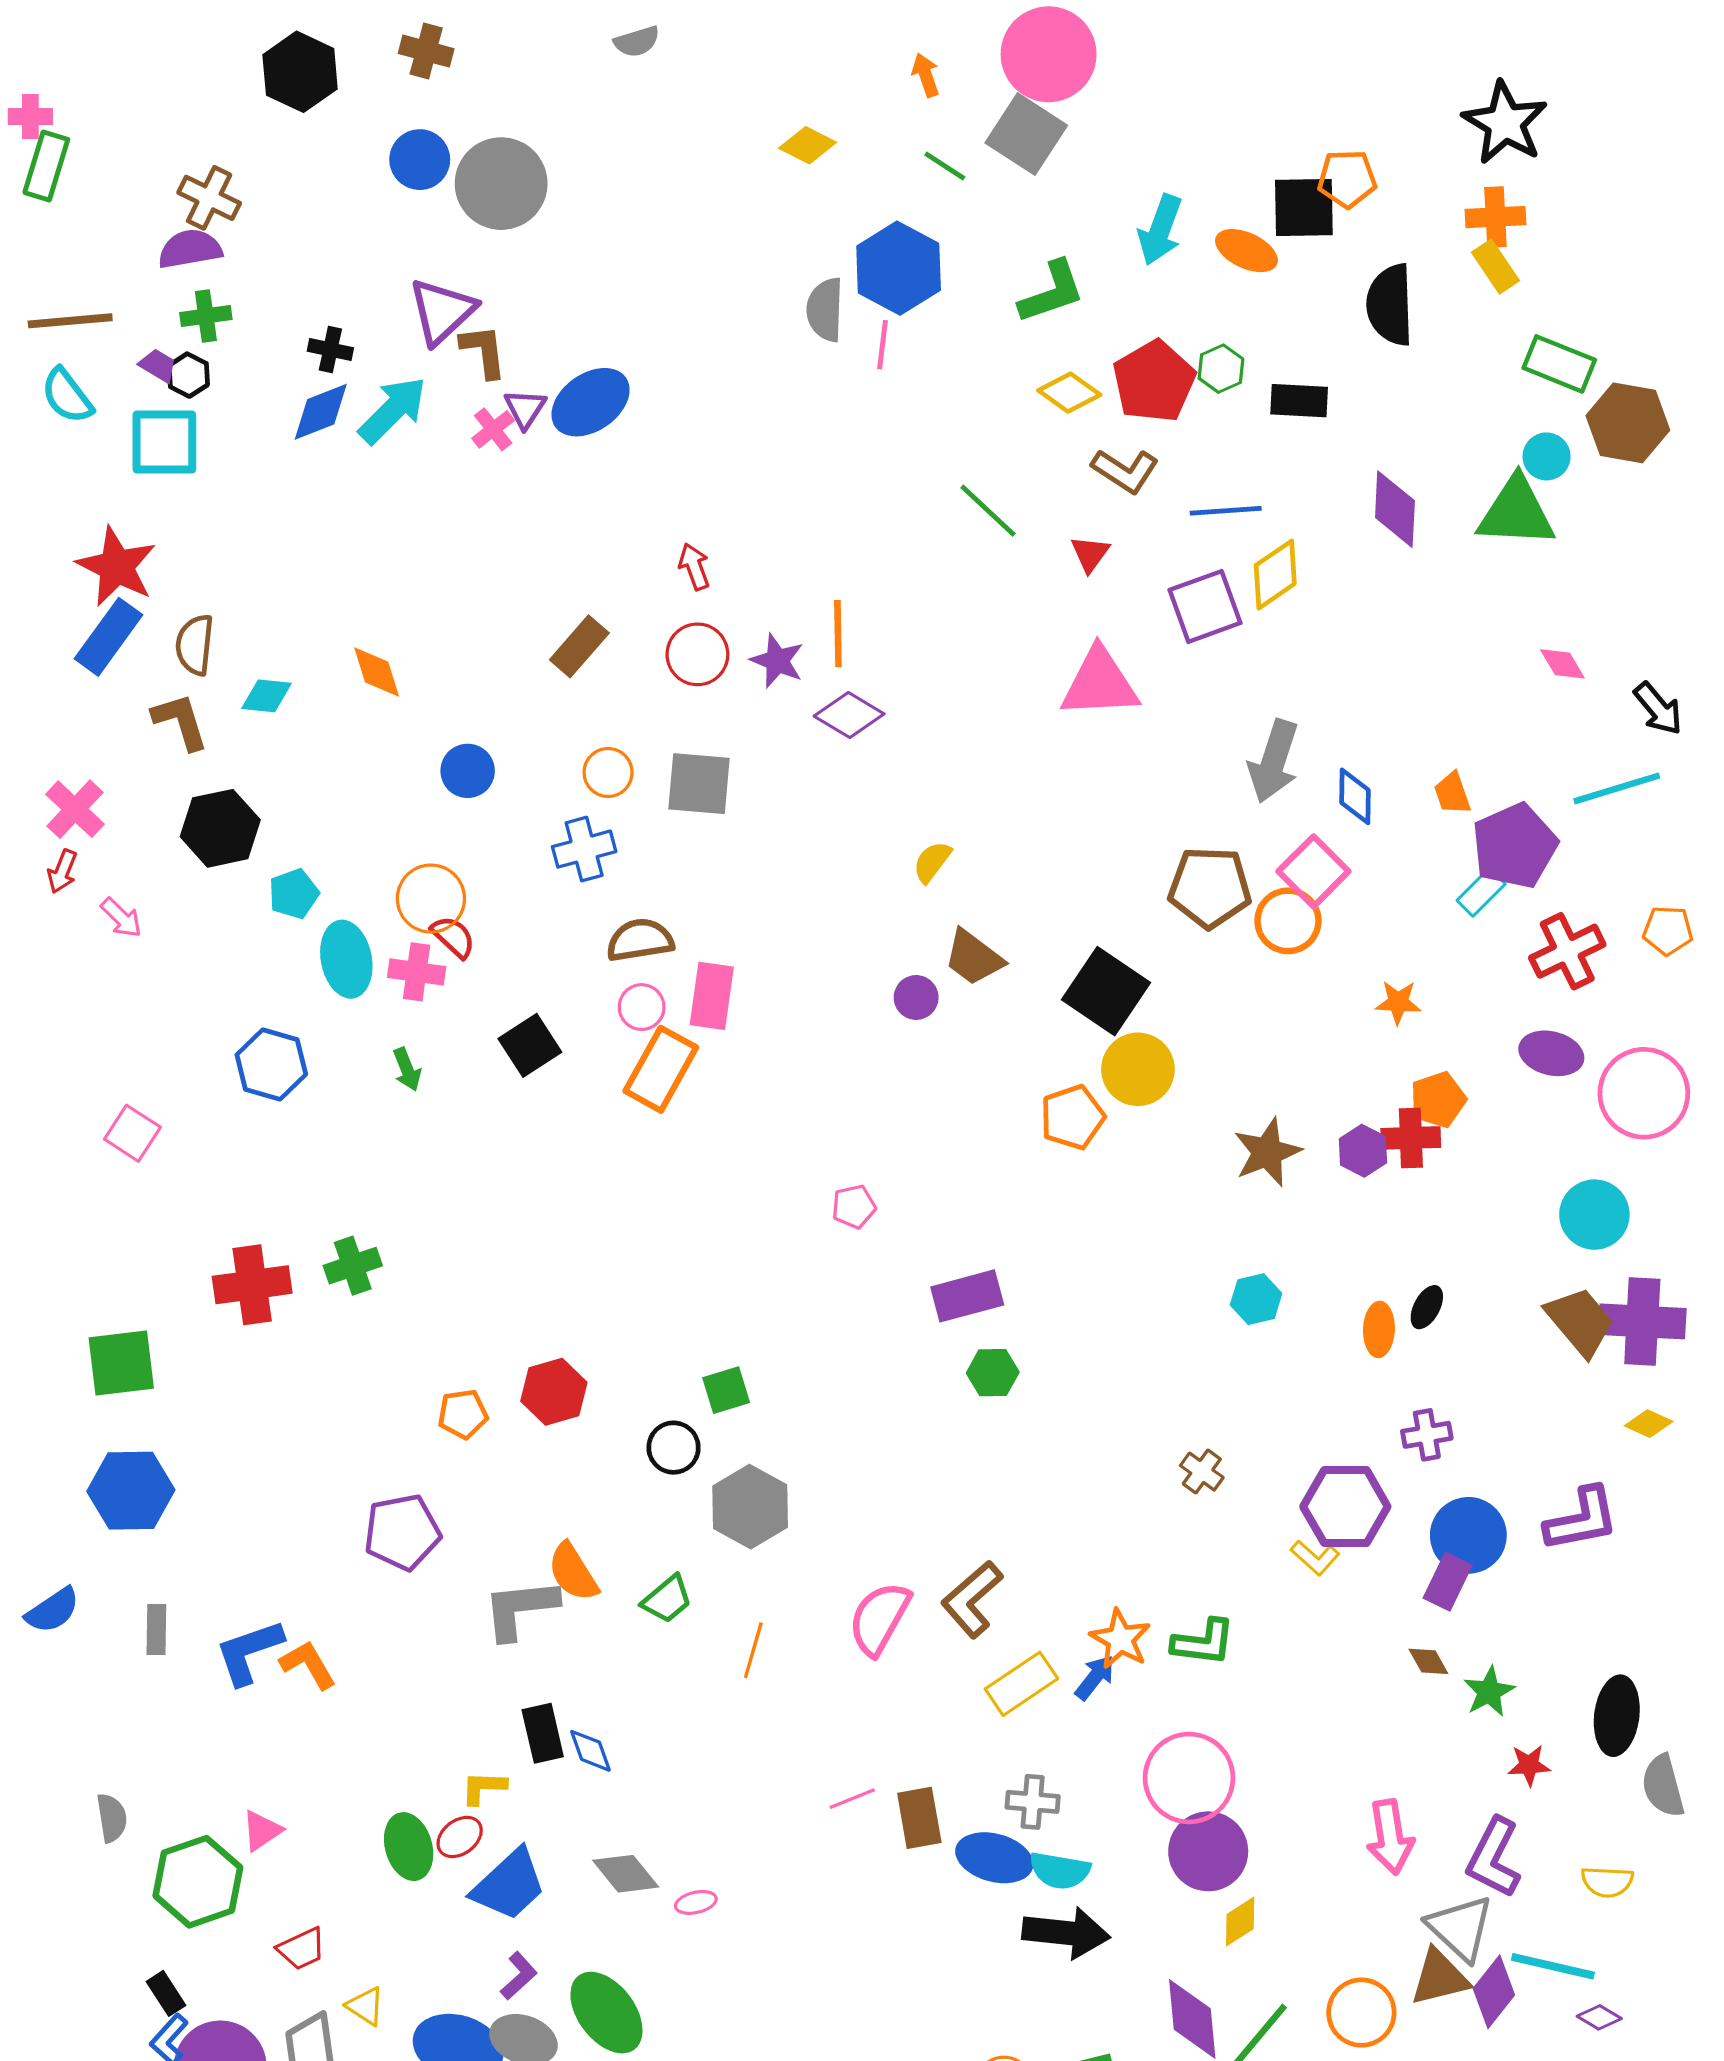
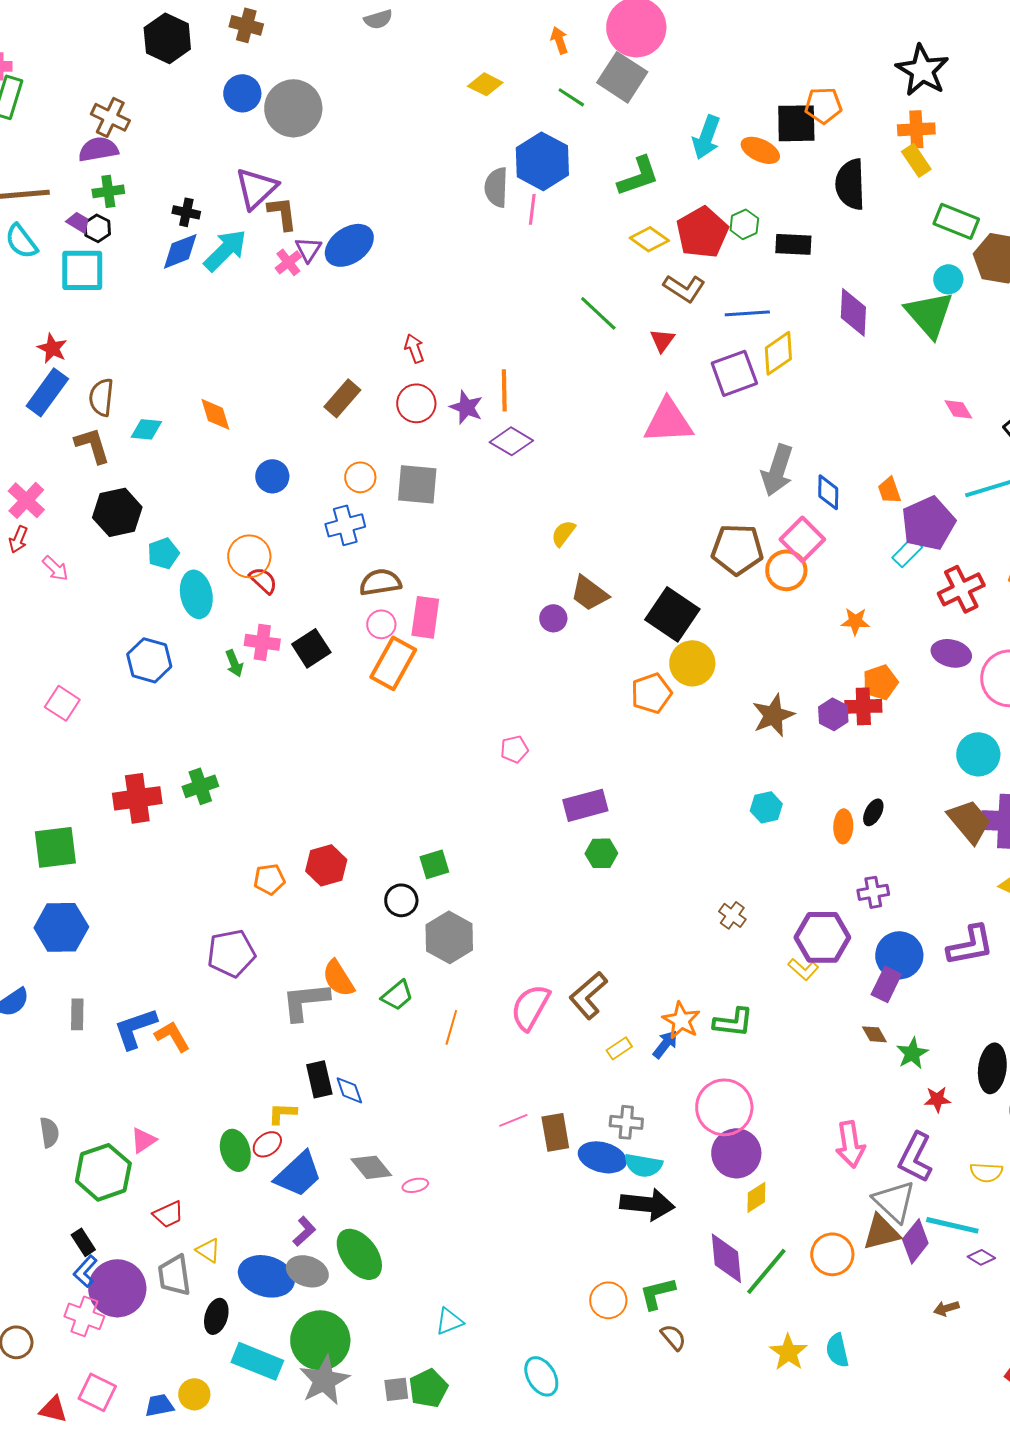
green triangle: (1516, 512) -> (929, 314), turned 46
red star: (117, 567) -> (52, 348), size x0.6
pink cross: (417, 972) -> (262, 642), moved
yellow rectangle: (1021, 1684) -> (619, 1048), size x0.6

